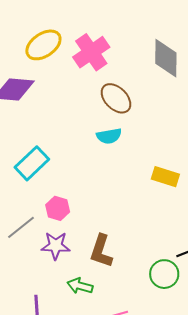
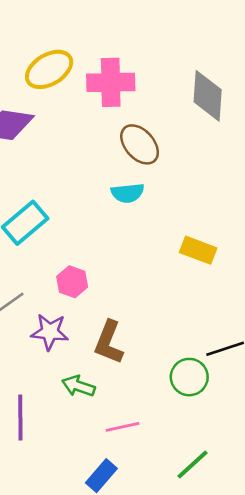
pink cross: (91, 52) -> (111, 82), turned 30
pink hexagon: (58, 208) -> (72, 282), moved

